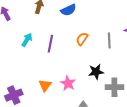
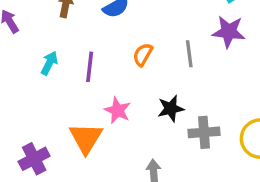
pink star: (68, 83) -> (118, 110), moved
orange triangle: (45, 85) -> (86, 138), size x1.5

